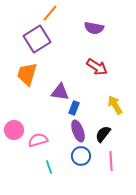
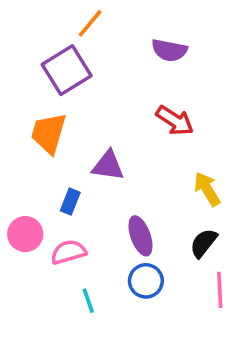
blue rectangle: (74, 108) -> (70, 202), moved
black semicircle: (103, 134) -> (204, 243), moved
pink line: (111, 161) -> (220, 290), moved

